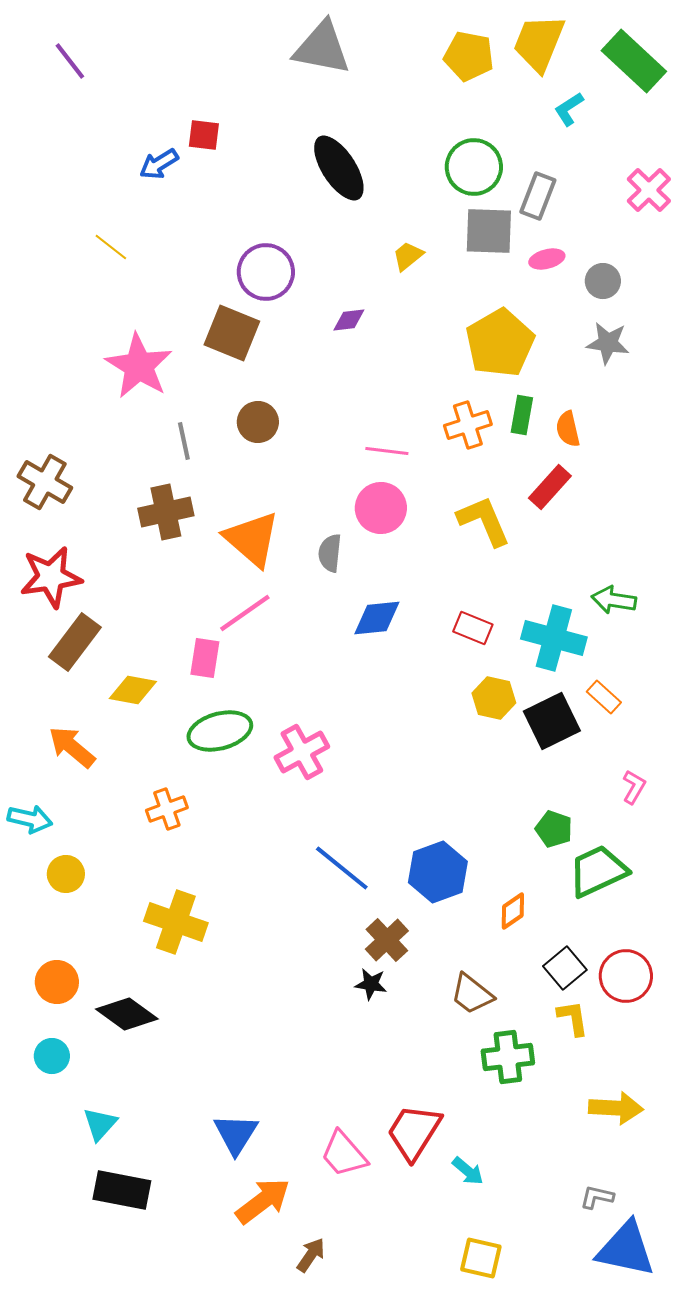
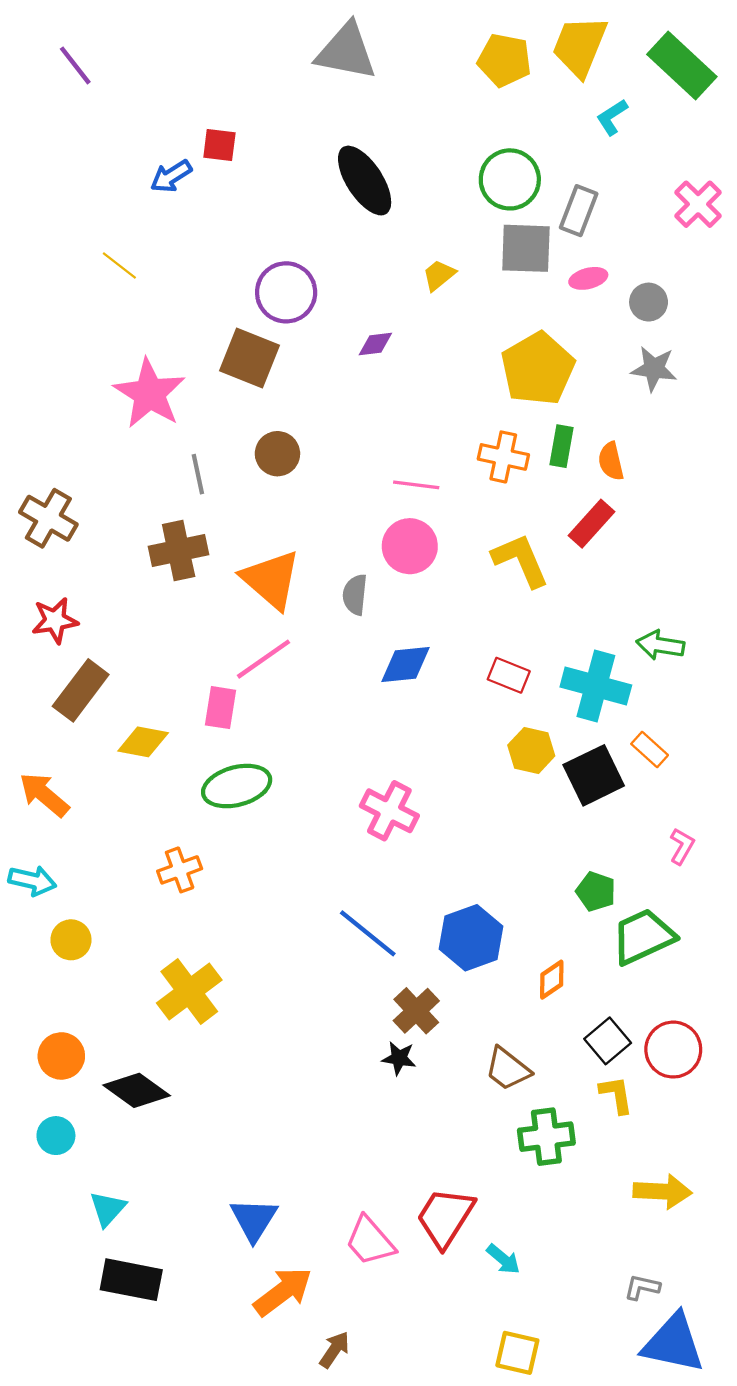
orange cross: (468, 425) -> (503, 457), turned 30
red star: (51, 577) -> (55, 620), size x0.7
orange arrow: (72, 747) -> (44, 795), moved
pink cross: (302, 752) -> (389, 811), moved, turned -34
yellow cross: (176, 922) -> (189, 991), turned 34

